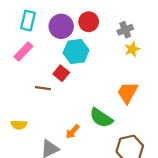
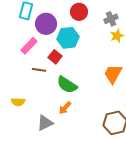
purple circle: (61, 26) -> (46, 24), moved
pink rectangle: (23, 52) -> (29, 46), moved
green semicircle: (101, 118) -> (67, 85), moved

